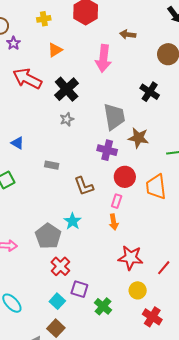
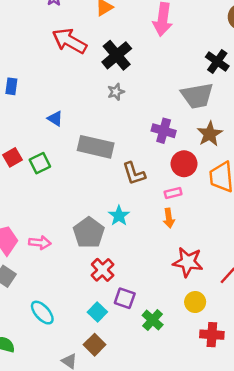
gray trapezoid: (114, 117) -> (197, 96), moved, turned 88
brown star: (138, 138) -> (210, 134), moved, turned 30
gray rectangle: (52, 165) -> (96, 147), size x2.0
pink rectangle: (117, 201) -> (173, 193), turned 56
red cross: (152, 317) -> (212, 335), turned -30

